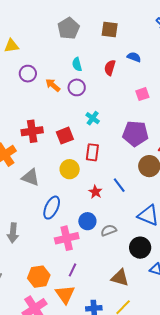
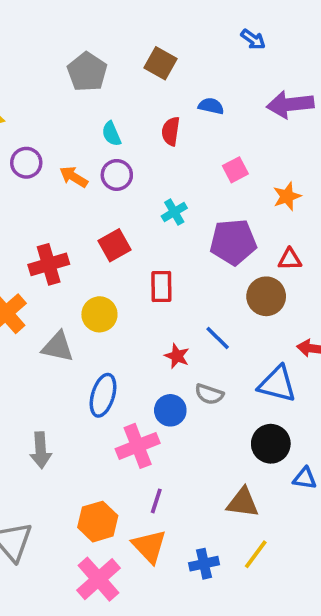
brown square: (110, 29) -> (161, 63), turned 30
cyan cross: (93, 118) -> (174, 212), moved, turned 32
red square: (65, 136) -> (114, 245), moved
yellow circle: (70, 169) -> (99, 314), moved
gray semicircle: (109, 230) -> (209, 394), moved, turned -133

